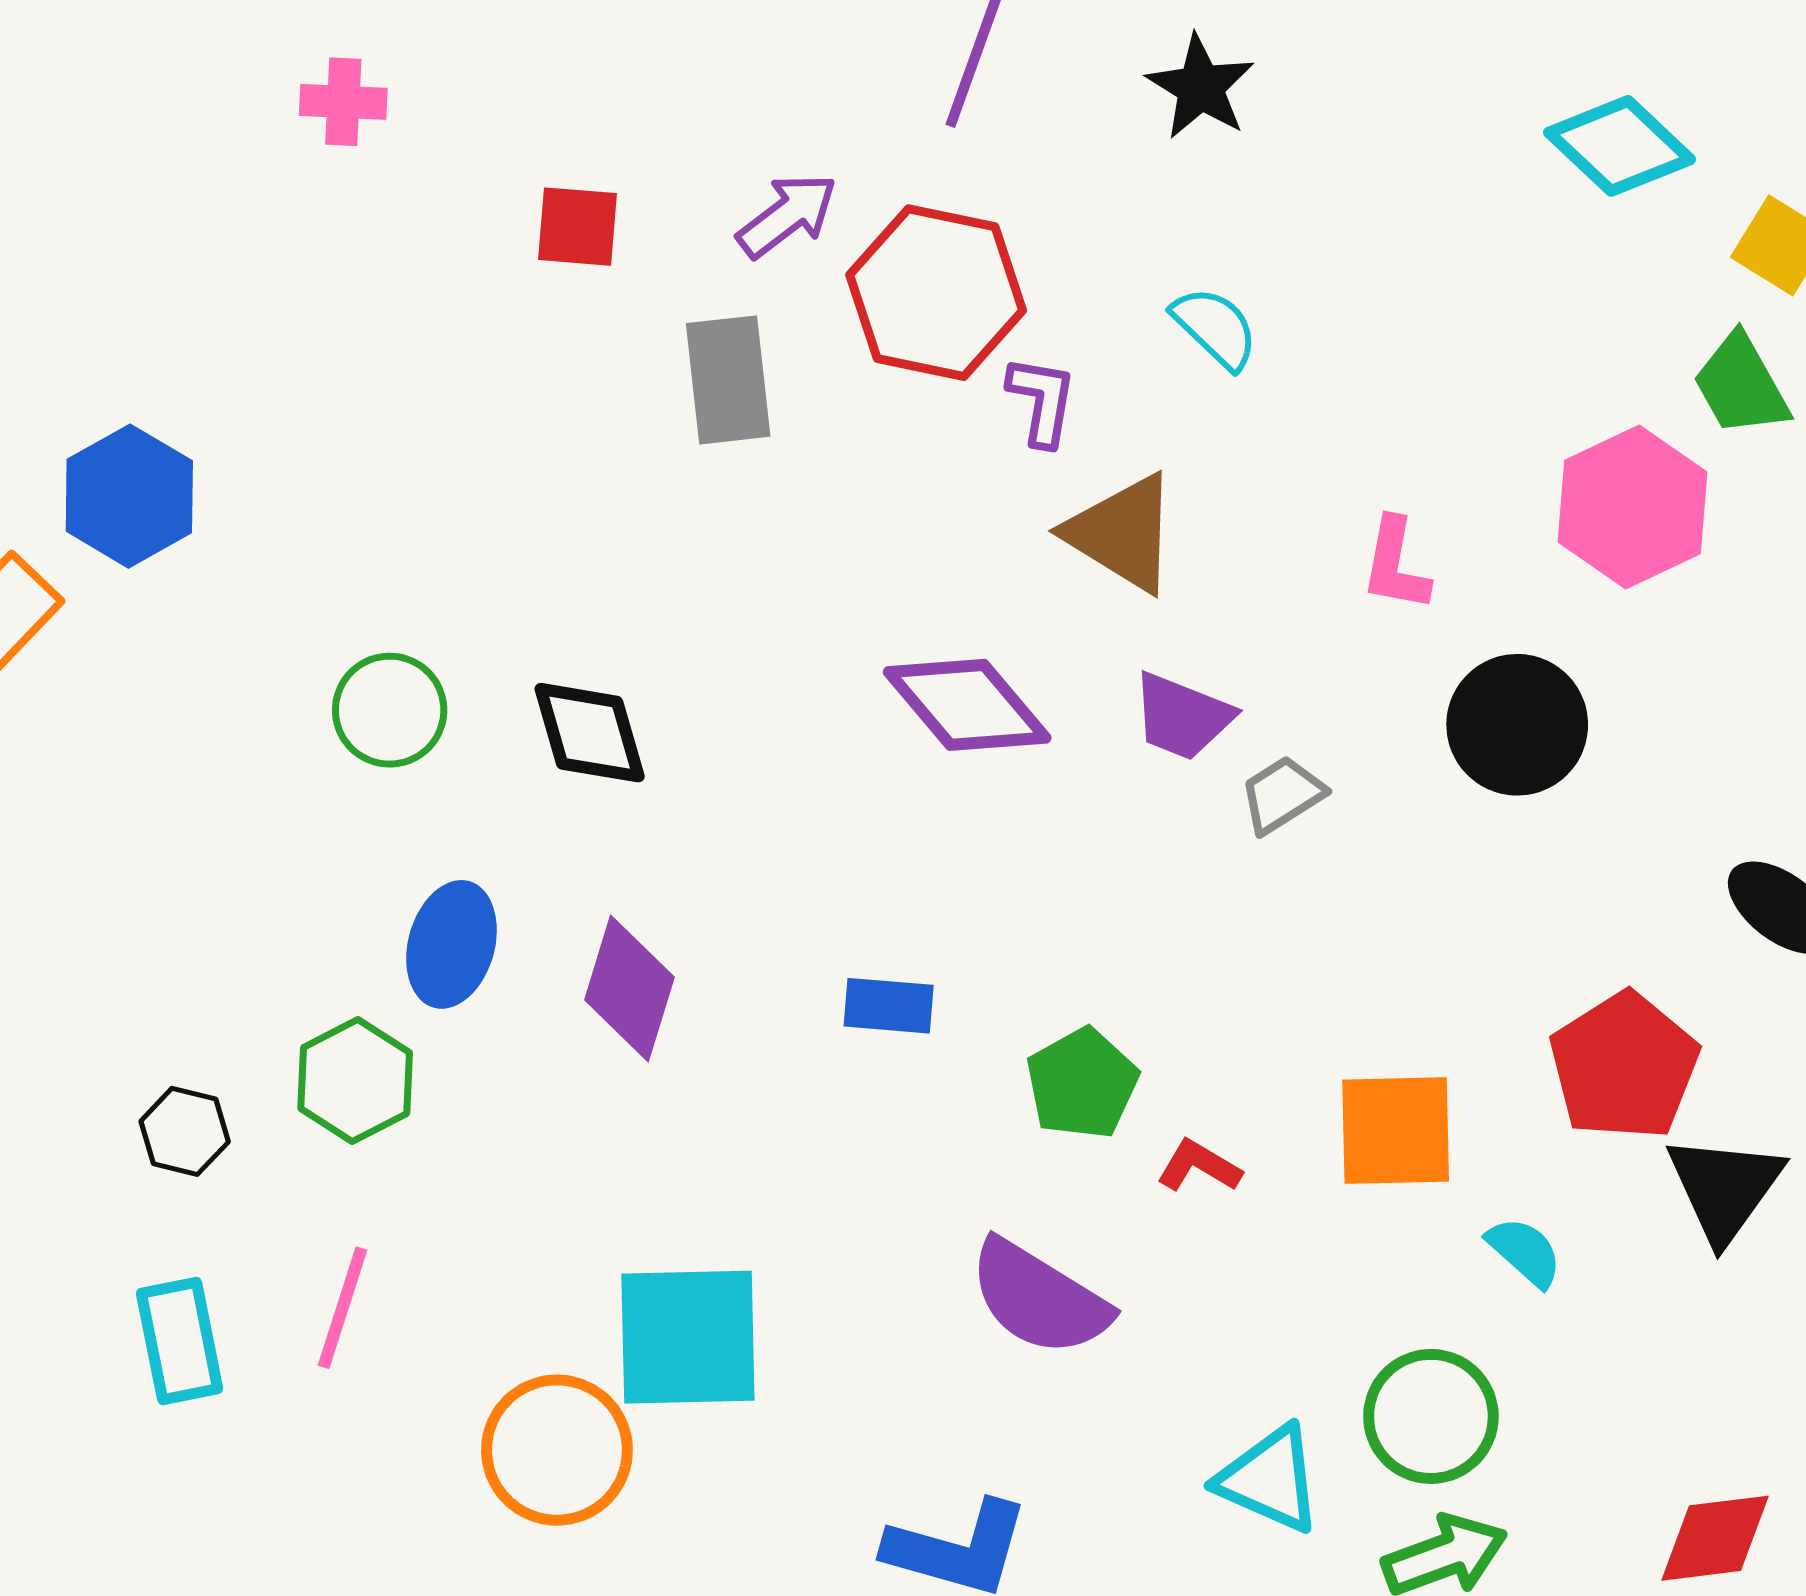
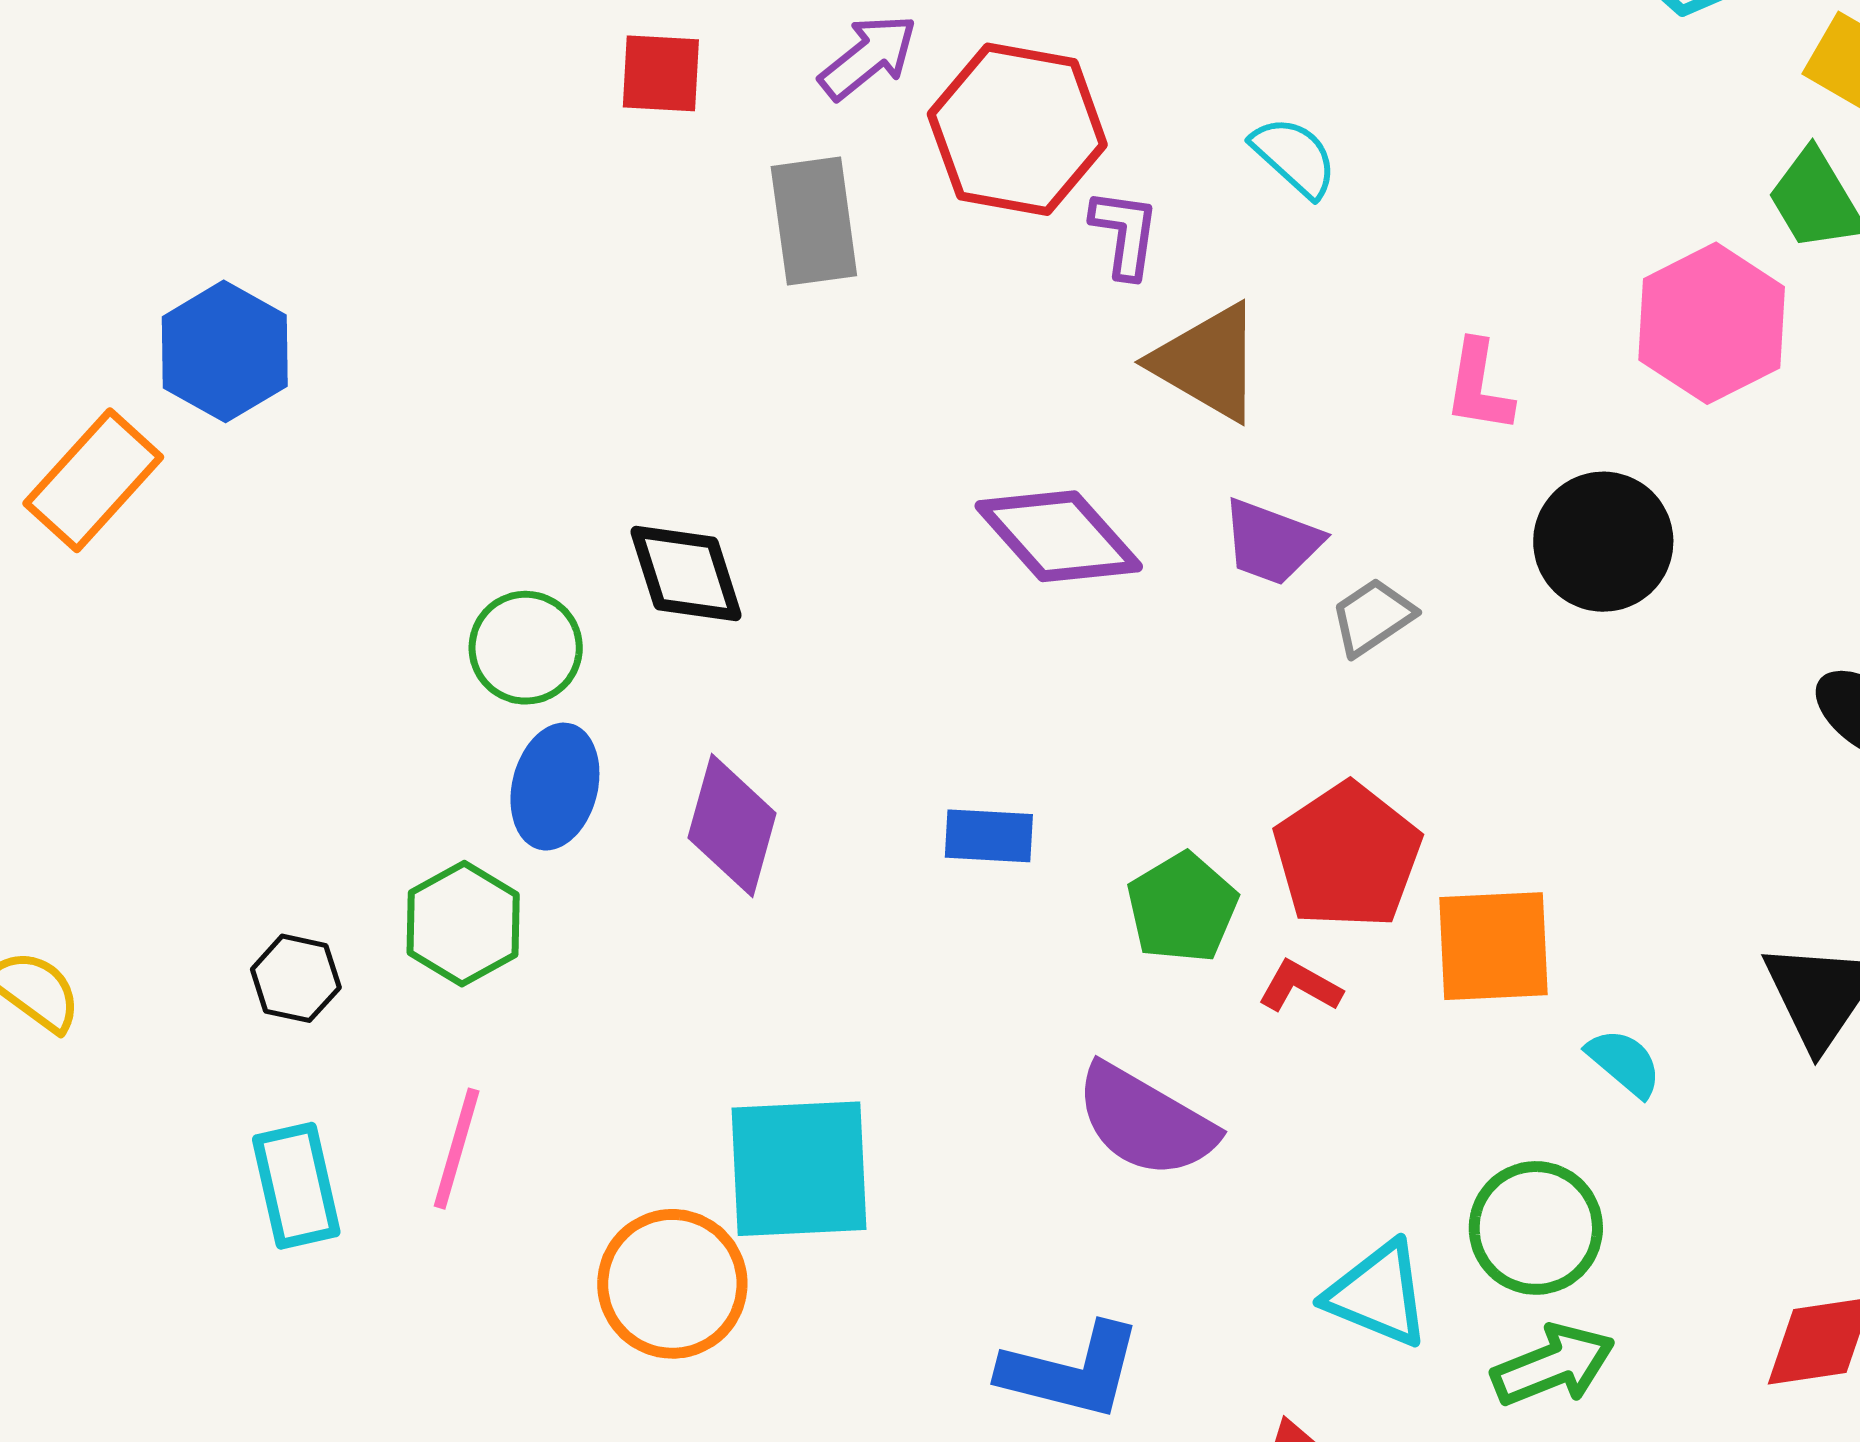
green circle: (390, 710) -> (526, 648), moved
red pentagon: (1624, 1066) -> (1347, 856), moved

